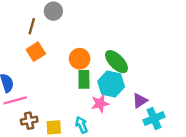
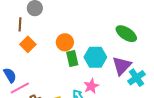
green ellipse: (117, 62) -> (126, 34), moved
purple triangle: (140, 101) -> (122, 66), size x1.5
pink star: (100, 103) -> (91, 86), moved

